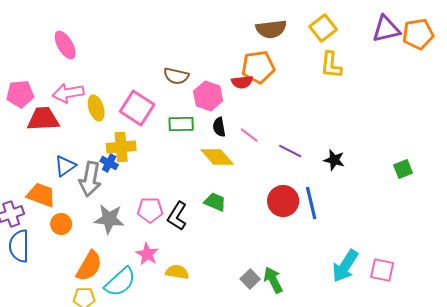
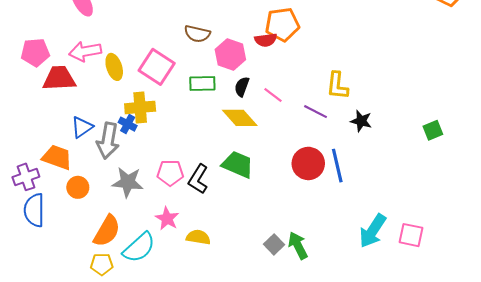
yellow L-shape: (331, 65) -> (337, 86), moved
black semicircle: (219, 127) -> (242, 87), turned 30
green trapezoid: (215, 202) -> (238, 165), size x1.4

